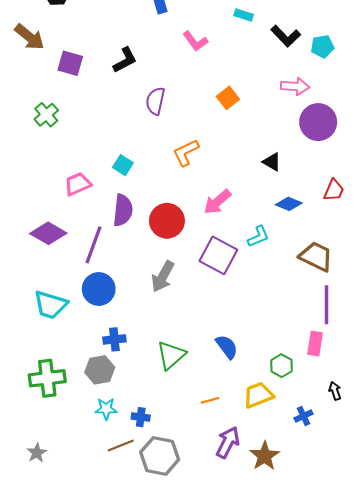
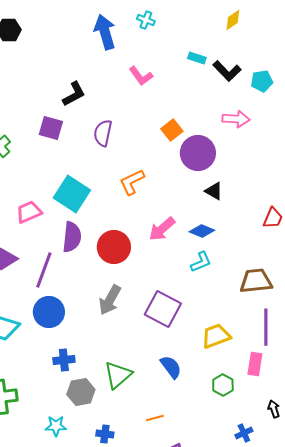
cyan rectangle: (244, 15) -> (197, 58), moved
purple square: (70, 63) -> (51, 128), moved
purple circle: (318, 122) -> (198, 153), moved
cyan square: (123, 165) -> (72, 194), size x1.8
blue diamond: (289, 204) -> (202, 231), moved
purple square: (218, 255) -> (163, 309), moved
brown trapezoid: (316, 256) -> (256, 281), turned -32
gray hexagon: (100, 370) -> (81, 392), moved
yellow trapezoid: (258, 395) -> (216, 336), moved
blue cross: (141, 417) -> (105, 434), moved

